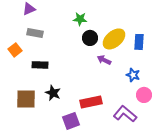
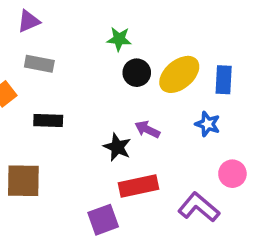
purple arrow: (104, 60) -> (147, 129), moved
blue star: (133, 75) -> (208, 124), moved
black star: (53, 93) -> (117, 147), moved

